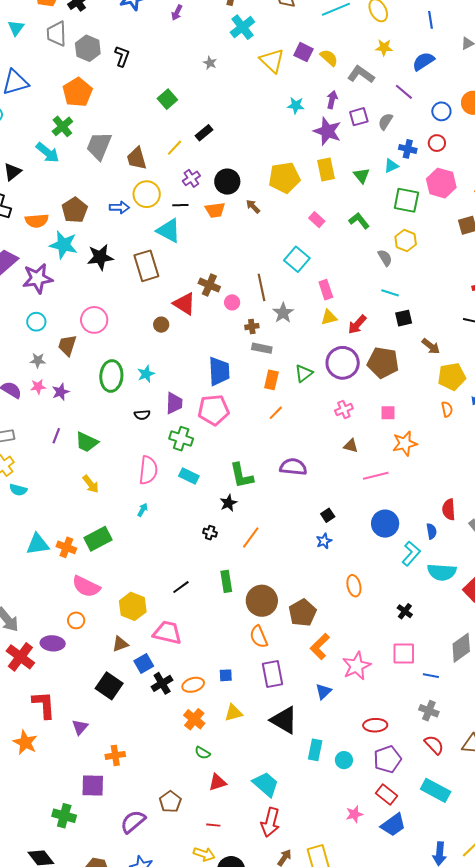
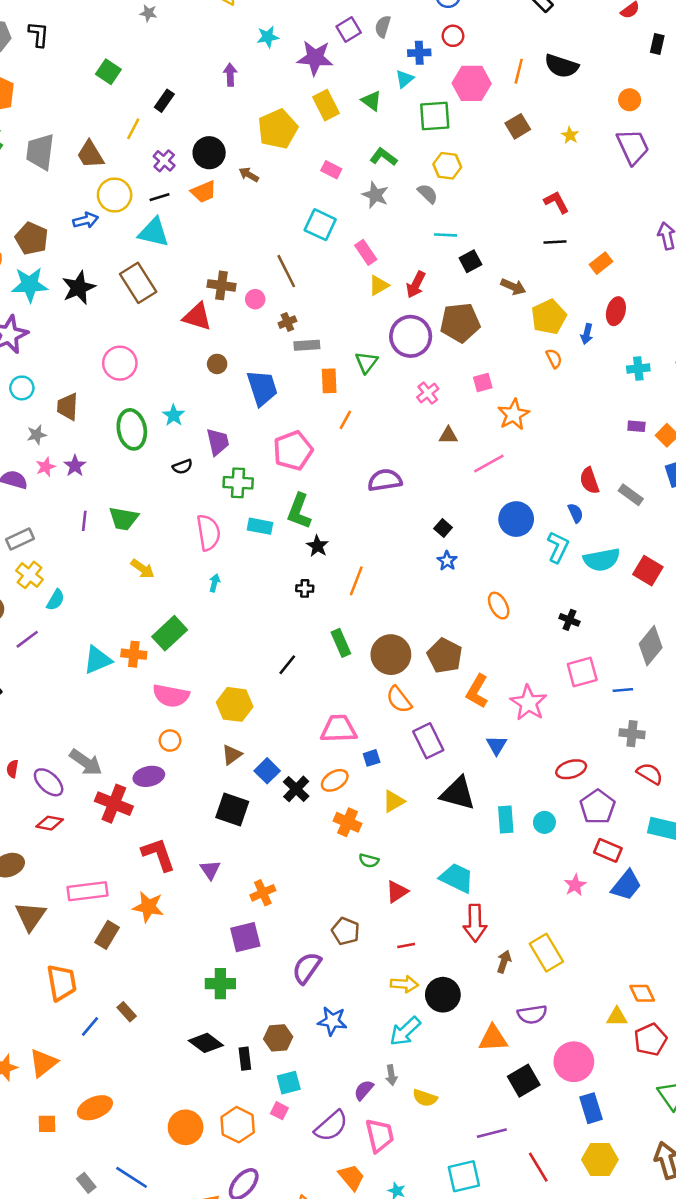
purple arrow: (332, 100) -> (230, 75), moved
gray star: (283, 313) -> (375, 195), moved
pink circle: (94, 320) -> (120, 363), moved
brown circle: (161, 325) -> (217, 364), moved
pink pentagon: (214, 410) -> (293, 451), moved
green L-shape: (241, 476) -> (299, 511), moved, turned 48
cyan semicircle: (18, 490) -> (56, 600), turned -60
pink trapezoid: (167, 633) -> (339, 729), moved

